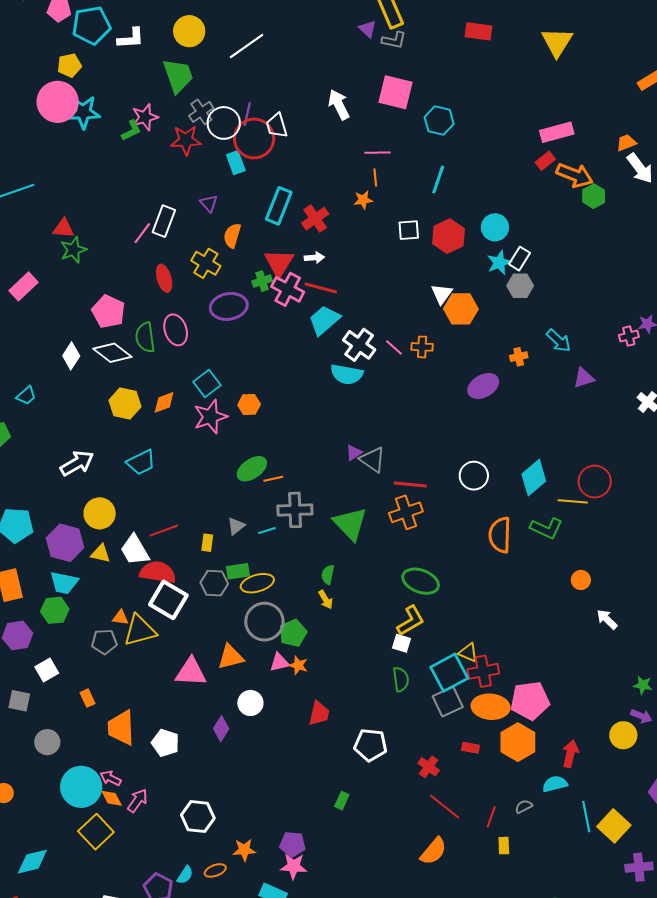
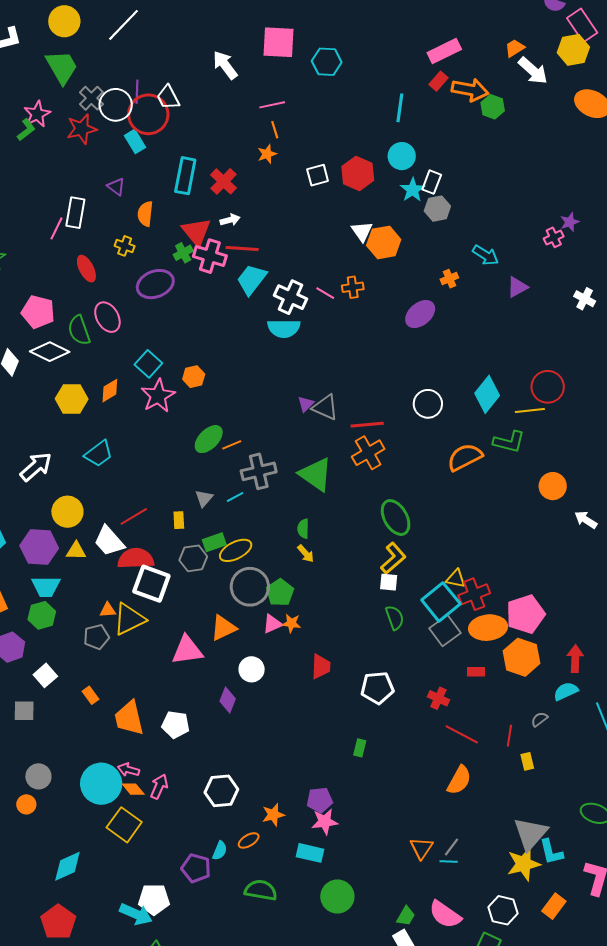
cyan line: (438, 180) -> (400, 108), moved
yellow cross: (206, 263) -> (125, 246), size x0.7
orange semicircle: (500, 535) -> (465, 457), turned 72
orange circle: (581, 580) -> (553, 486), size x1.4
green ellipse: (421, 581) -> (396, 518), turned 51
gray circle: (47, 742) -> (38, 776), moved

